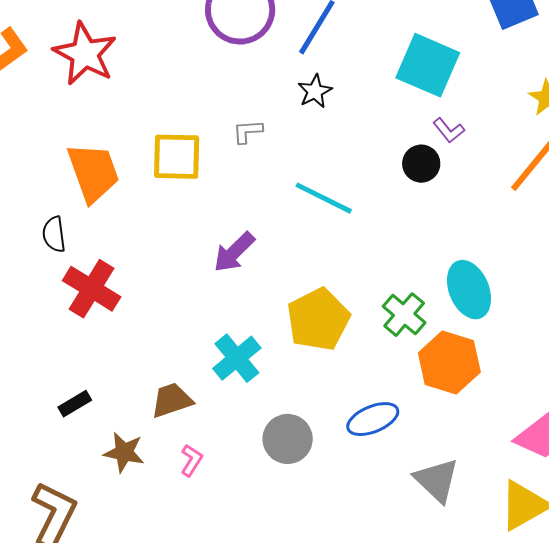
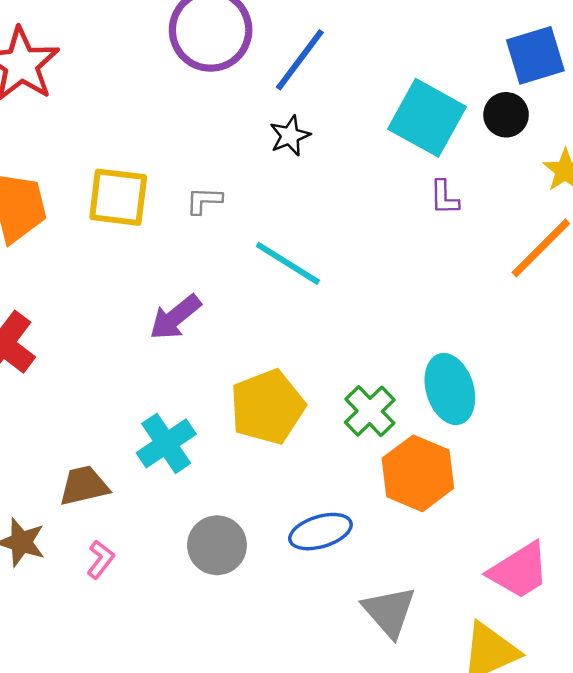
purple L-shape: (449, 130) -> (444, 198), turned 32
gray L-shape: (248, 131) -> (204, 200), moved
black circle: (421, 164) -> (506, 115), moved

